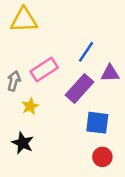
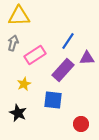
gray arrow: (14, 81) -> (13, 43), moved
blue square: (97, 123) -> (53, 100), moved

